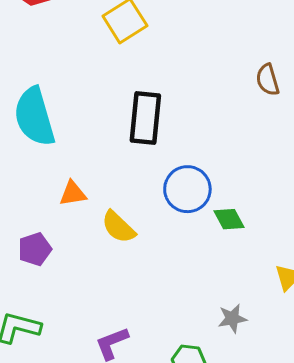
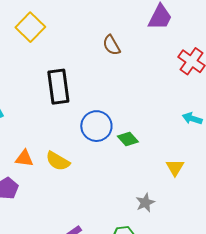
brown semicircle: (268, 80) -> (112, 45), moved
orange triangle: (73, 193) -> (24, 158), moved, turned 30

